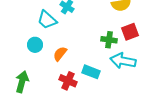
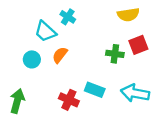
orange semicircle: (60, 54) -> (60, 55), moved
cyan arrow: (123, 61) -> (135, 93), moved

